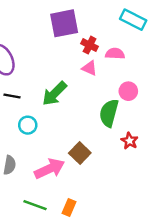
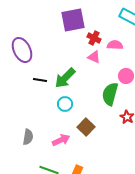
black line: (12, 96) -> (40, 80), moved
cyan circle: (28, 125) -> (65, 104), moved
pink arrow: (50, 169) -> (61, 140), size x0.7

